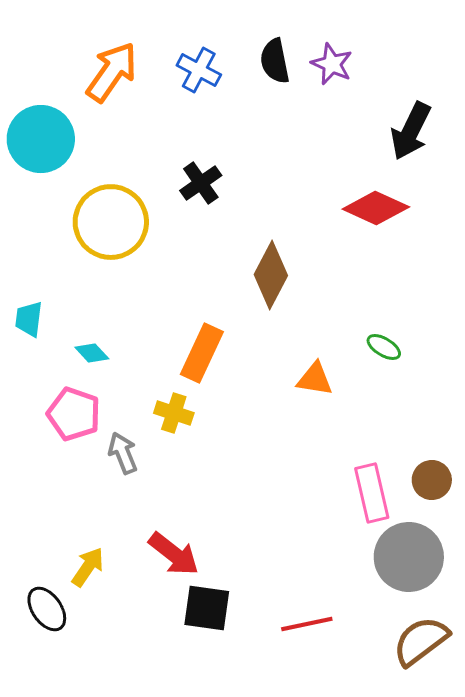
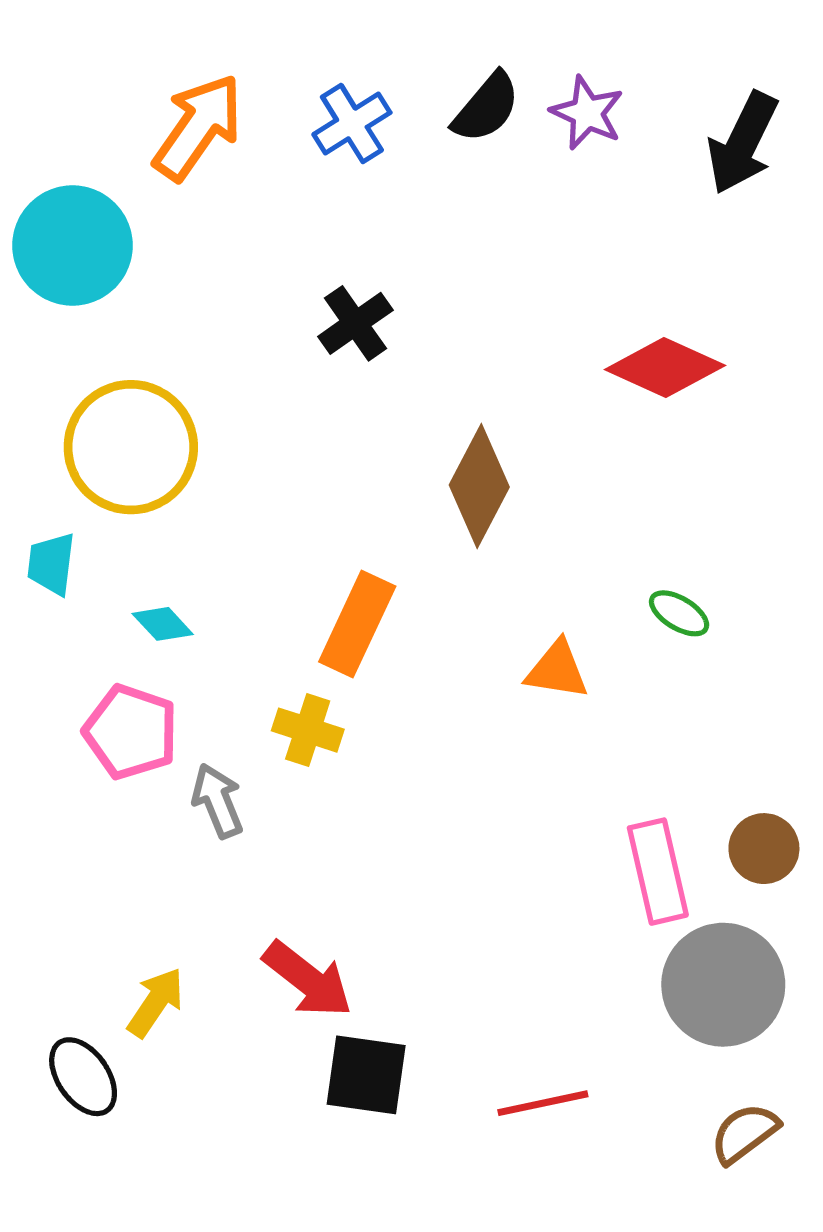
black semicircle: (275, 61) -> (486, 108), turned -129
blue cross: (199, 70) -> (352, 124), turned 30
black arrow: (411, 131) -> (743, 143), moved
yellow circle: (111, 222) -> (131, 447), moved
brown semicircle: (421, 641) -> (744, 1133), size x0.7

